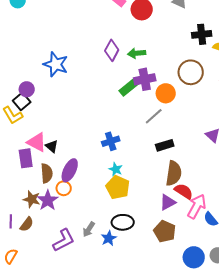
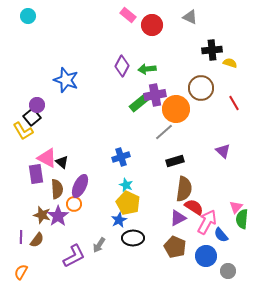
orange circle: (166, 93) -> (176, 109), size x1.4
blue star: (109, 238) -> (119, 220), moved
blue circle: (194, 257) -> (206, 256), moved

